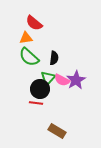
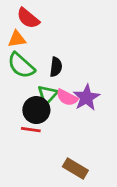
brown rectangle: (57, 131) -> (75, 169), moved

